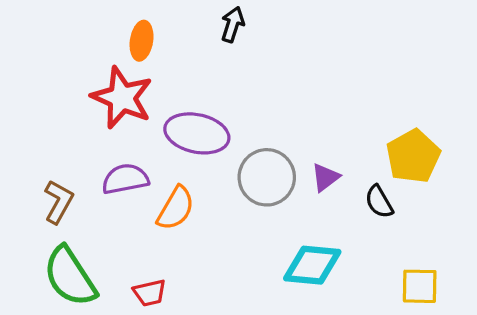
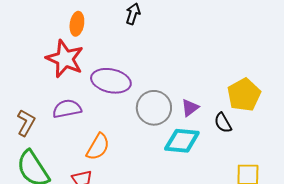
orange semicircle: (176, 208) -> (98, 147), moved
cyan diamond: (312, 265) -> (182, 141), moved

